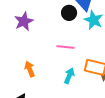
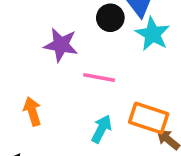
purple star: (24, 21) -> (61, 45), moved, turned 30

